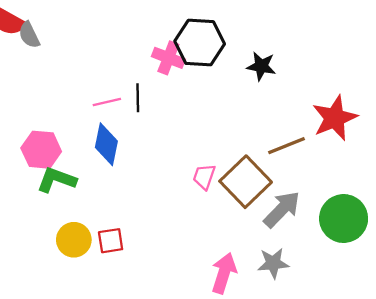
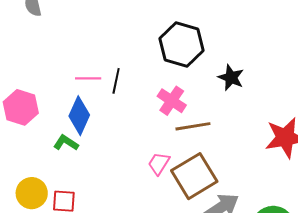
pink cross: (168, 58) -> (172, 101), moved
brown line: (286, 146) -> (193, 126), moved
green L-shape: (57, 180) -> (66, 143), moved, size x0.7

